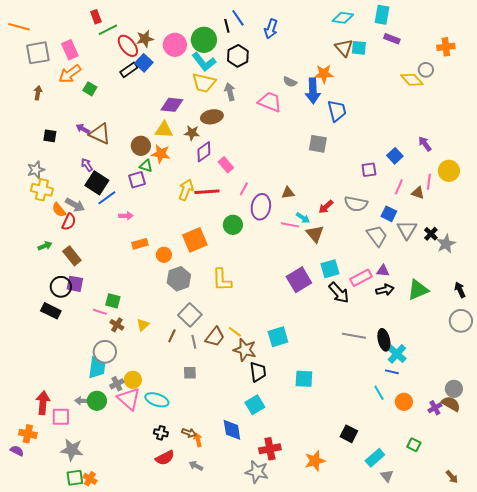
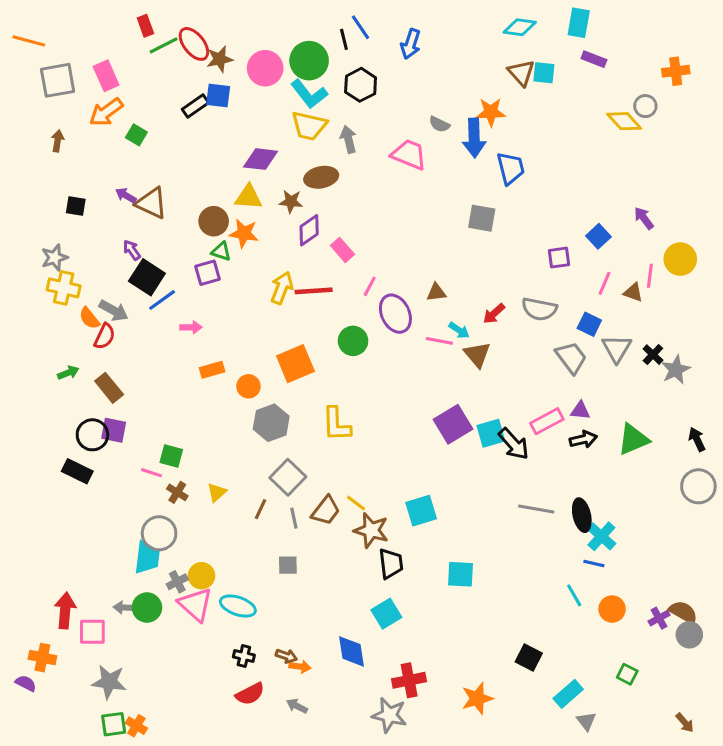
red ellipse: (128, 46) -> (194, 44), moved
blue square: (144, 63) -> (218, 95), turned -36
purple ellipse: (261, 207) -> (395, 314), turned -35
cyan square: (330, 269) -> (491, 433), moved
gray circle: (454, 389) -> (689, 635), moved
orange arrow: (198, 440) -> (300, 667), turned 112

